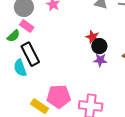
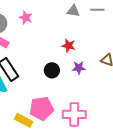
black circle: (99, 46) -> (52, 70), moved

